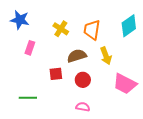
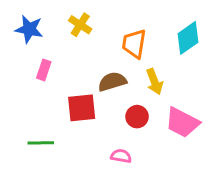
yellow cross: (61, 29) -> (80, 25), moved
red square: (56, 74) -> (82, 108), size x1.5
red circle: (83, 80) -> (137, 117), moved

